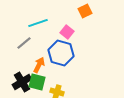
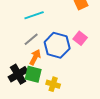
pink square: (67, 32) -> (80, 38), moved
gray line: (24, 43) -> (31, 39), moved

